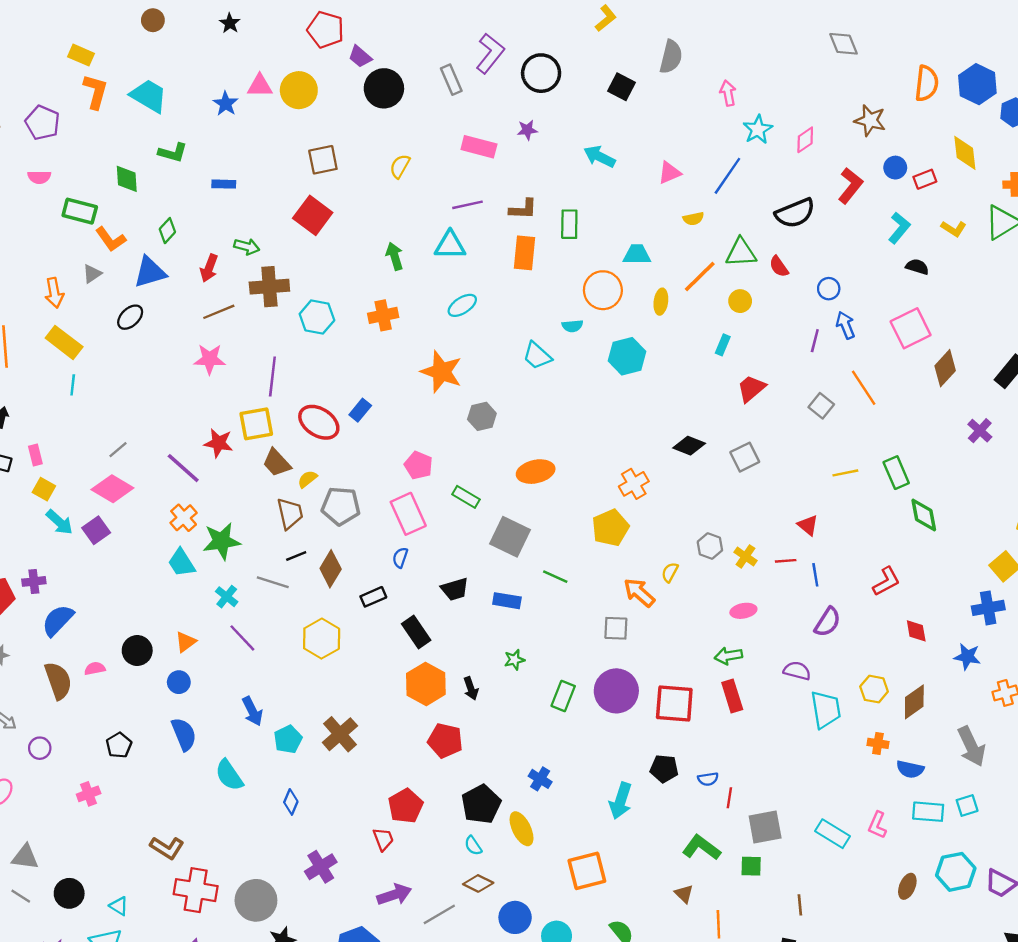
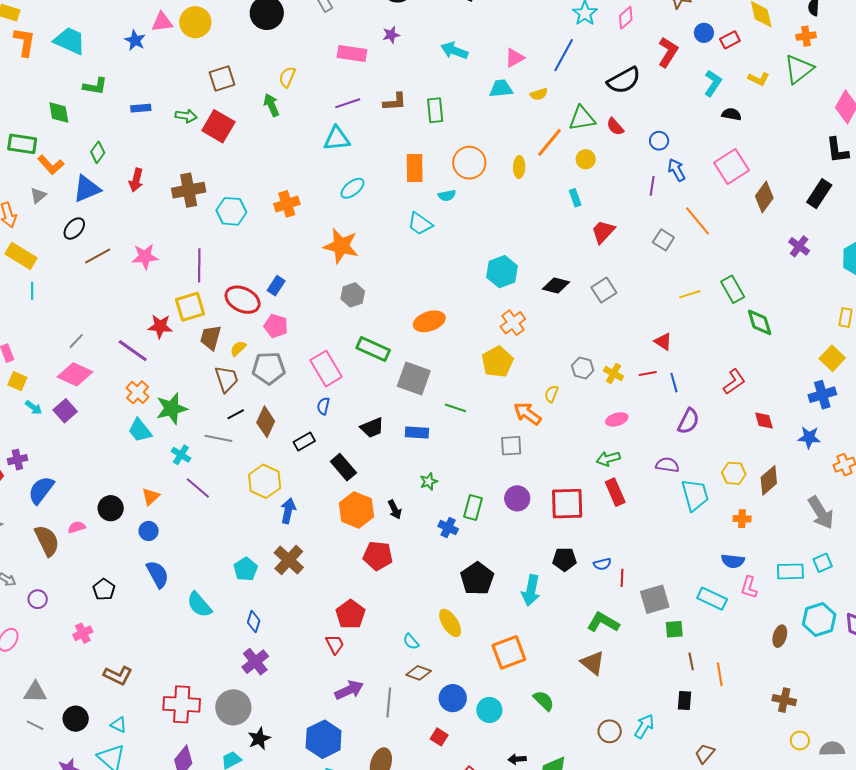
green arrow: (247, 247) -> (186, 116), moved
orange rectangle: (525, 253) -> (415, 168), moved
cyan trapezoid: (637, 254) -> (501, 89), moved
green arrow: (395, 256) -> (271, 105), moved
brown line: (219, 312) -> (98, 256), moved
cyan rectangle: (723, 345) -> (575, 198), turned -36
cyan hexagon: (627, 356) -> (502, 272), moved
gray hexagon: (482, 416) -> (353, 295), moved
brown trapezoid: (277, 463) -> (211, 338), turned 64
pink pentagon: (418, 465) -> (276, 326), moved
green rectangle: (466, 497) -> (373, 349), size x1.4
cyan arrow: (59, 522) -> (34, 407), size x0.7
purple circle: (616, 691) -> (517, 498), size x0.7
blue arrow: (252, 711) -> (288, 511), moved, turned -135
blue semicircle: (910, 769) -> (733, 561), moved
blue cross: (540, 779) -> (448, 528), moved
black pentagon: (481, 804) -> (477, 579), moved
brown L-shape: (167, 848) -> (118, 675), moved
green square: (751, 866) -> (674, 629), moved
purple cross: (321, 867) -> (255, 662), moved
brown triangle: (684, 894) -> (593, 663), size x1.5
gray line: (439, 914) -> (389, 702), turned -48
orange line: (718, 924) -> (720, 674), moved

